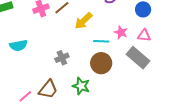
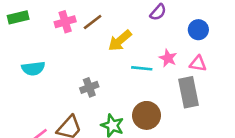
gray rectangle: (138, 58) -> (189, 92), turned 35
brown circle: (101, 63) -> (146, 115), moved

